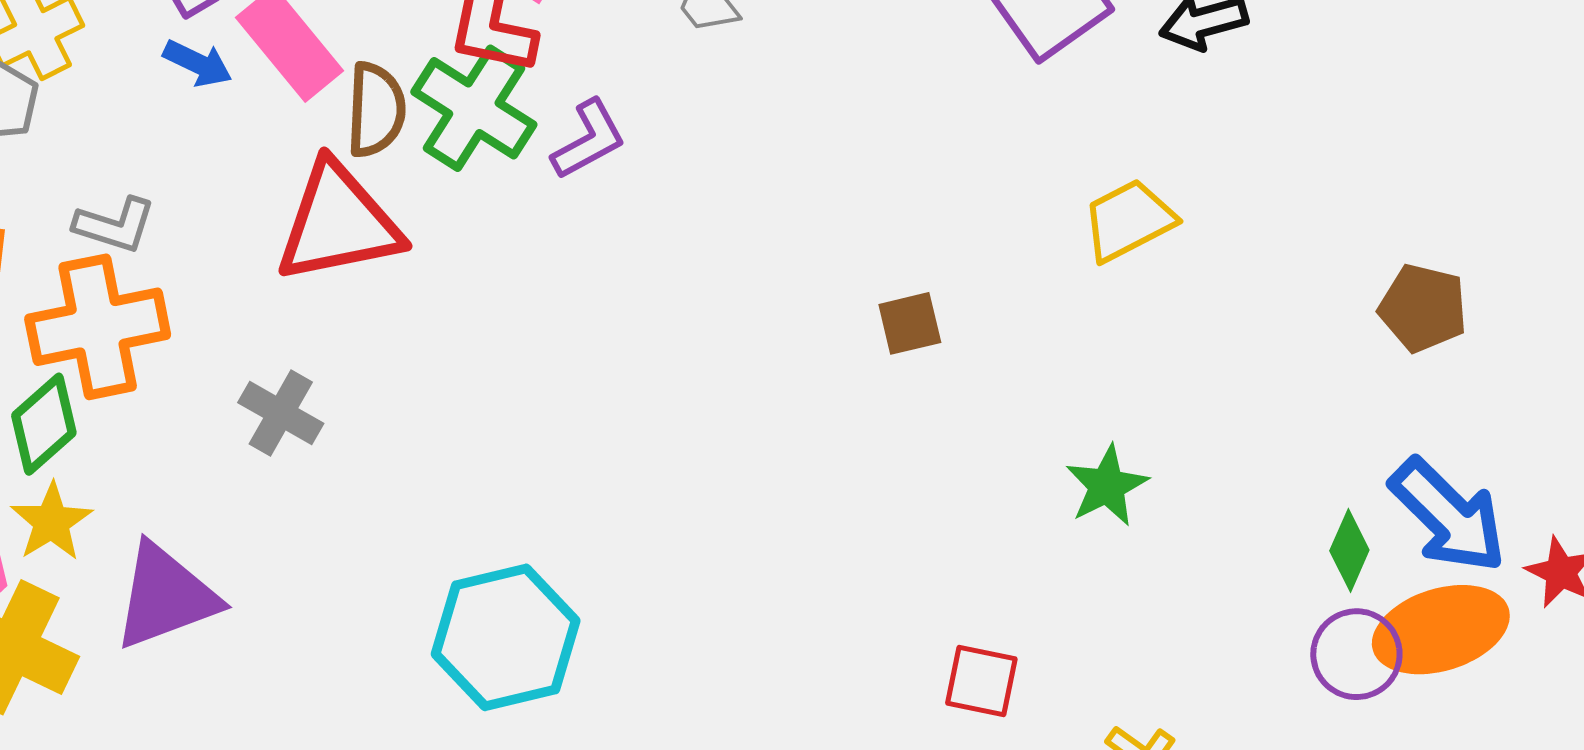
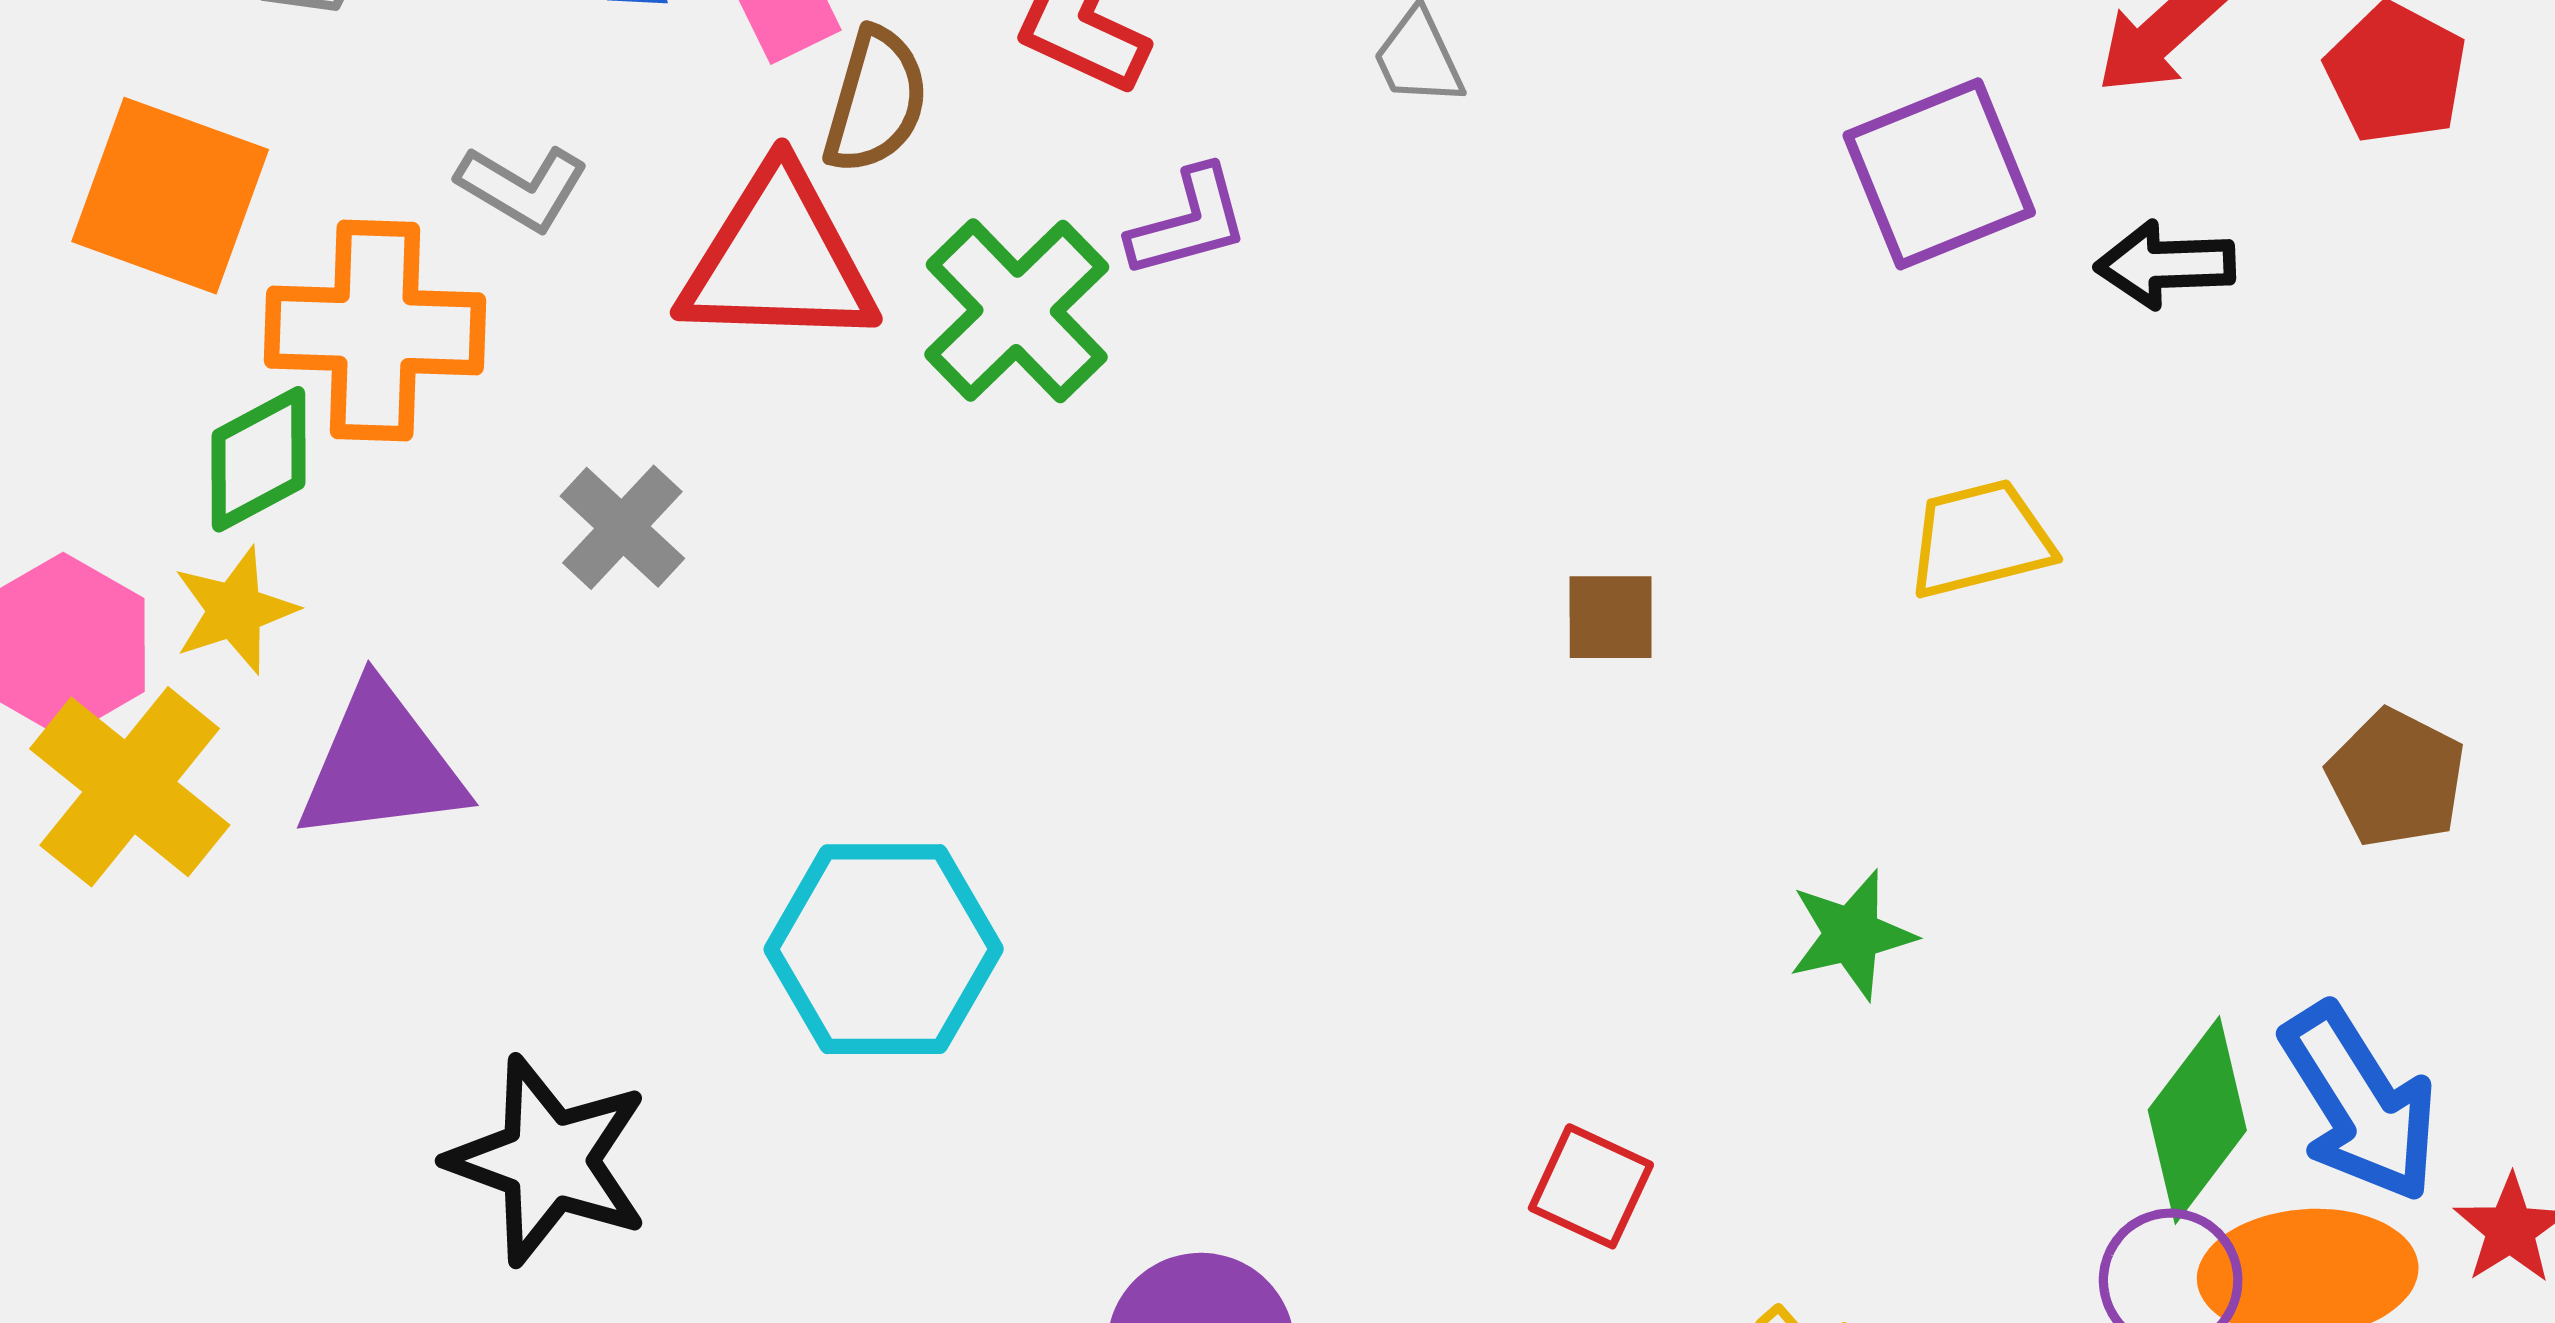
green cross: (474, 108) -> (1017, 311), moved
gray L-shape: (115, 225) -> (522, 188), moved
green diamond: (1349, 550) -> (2197, 1120), size x1.6

